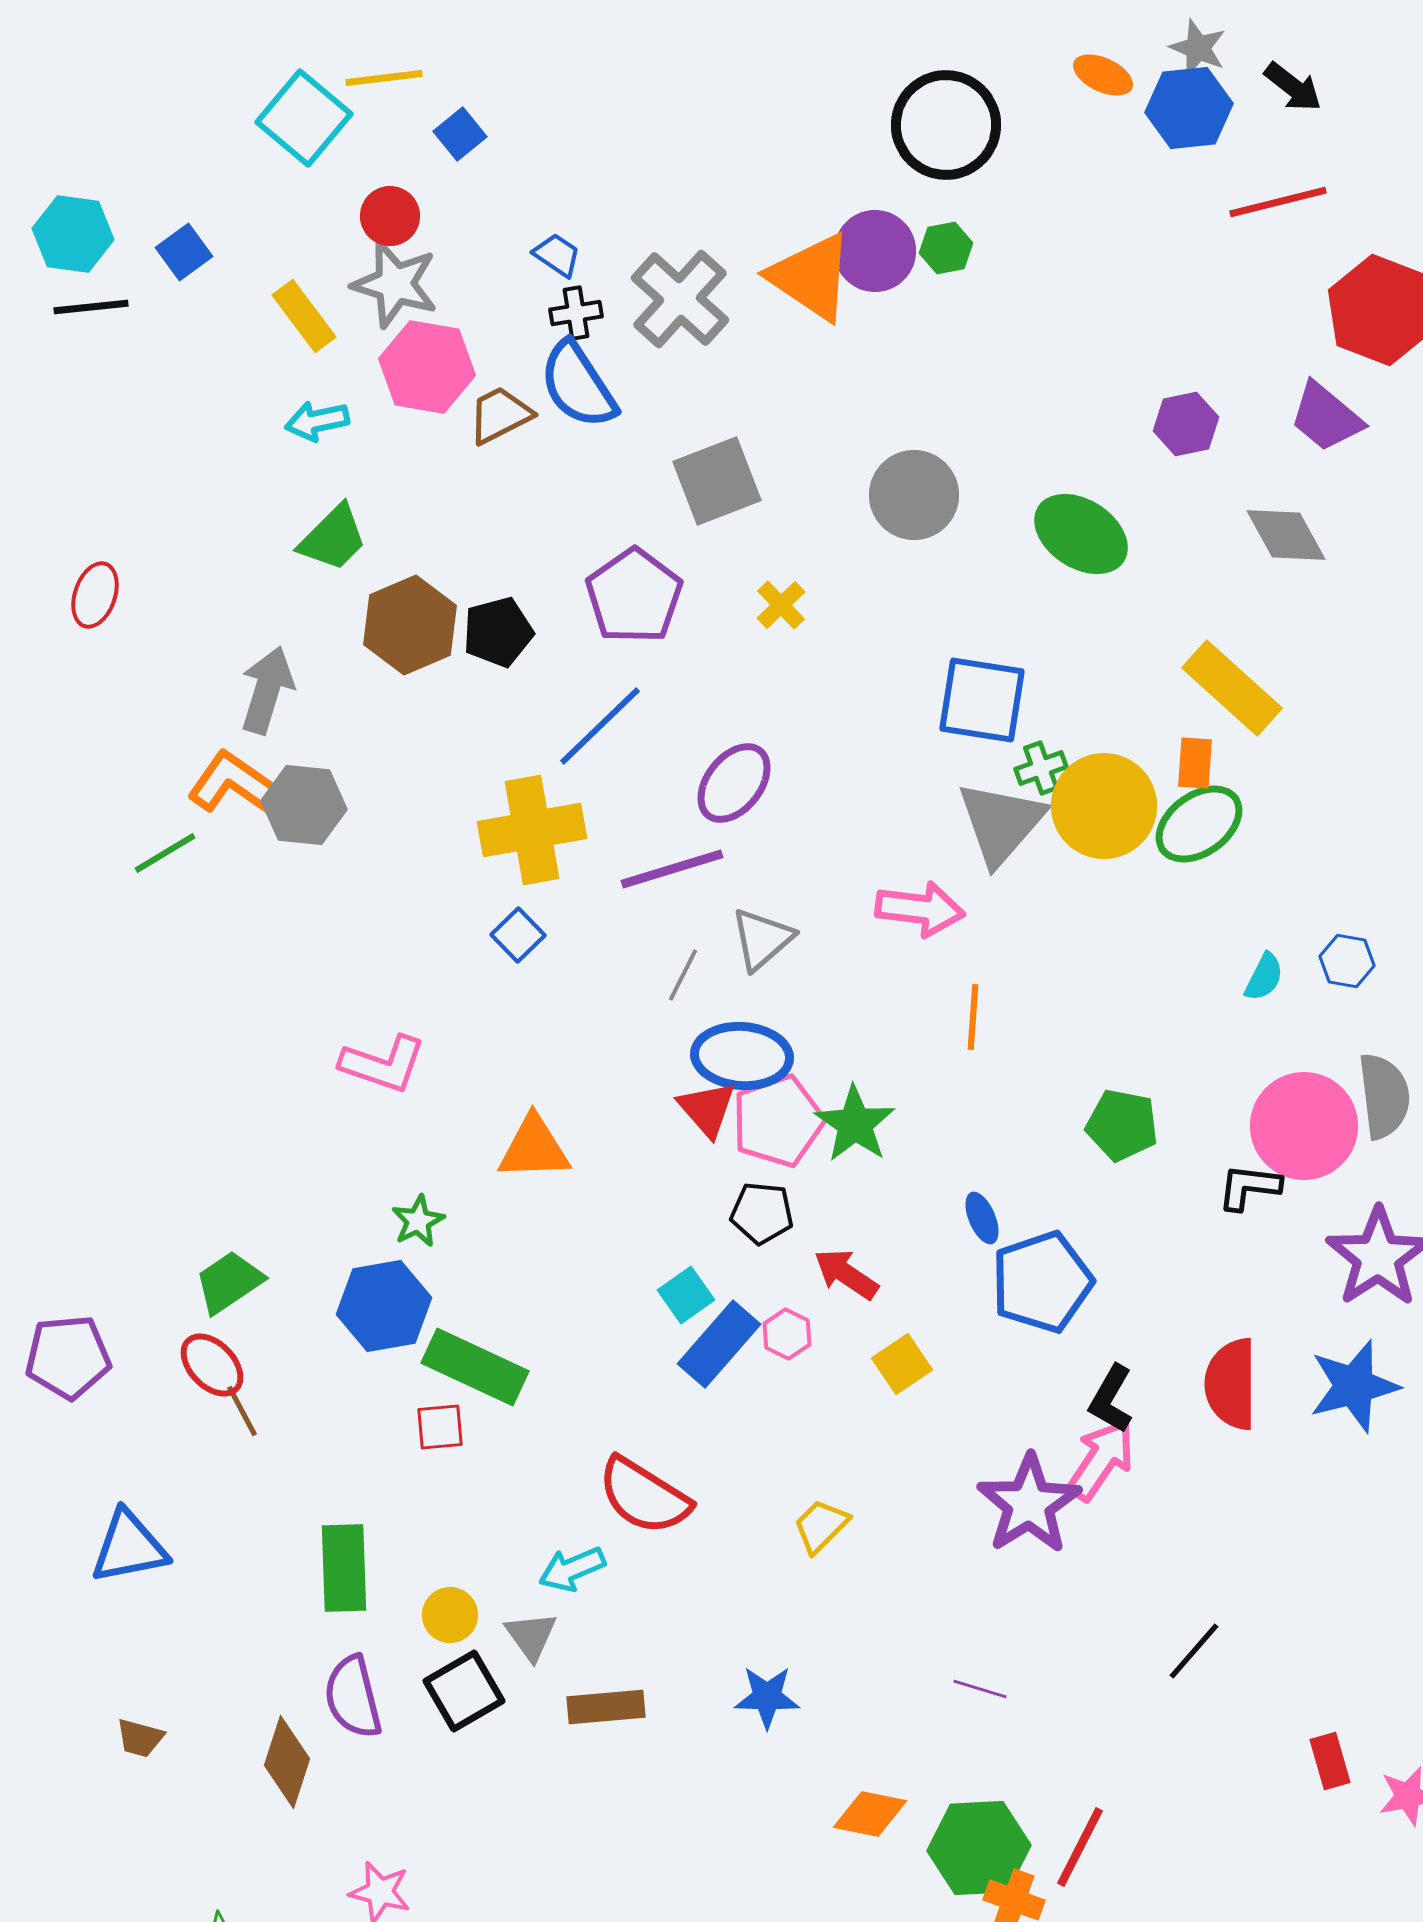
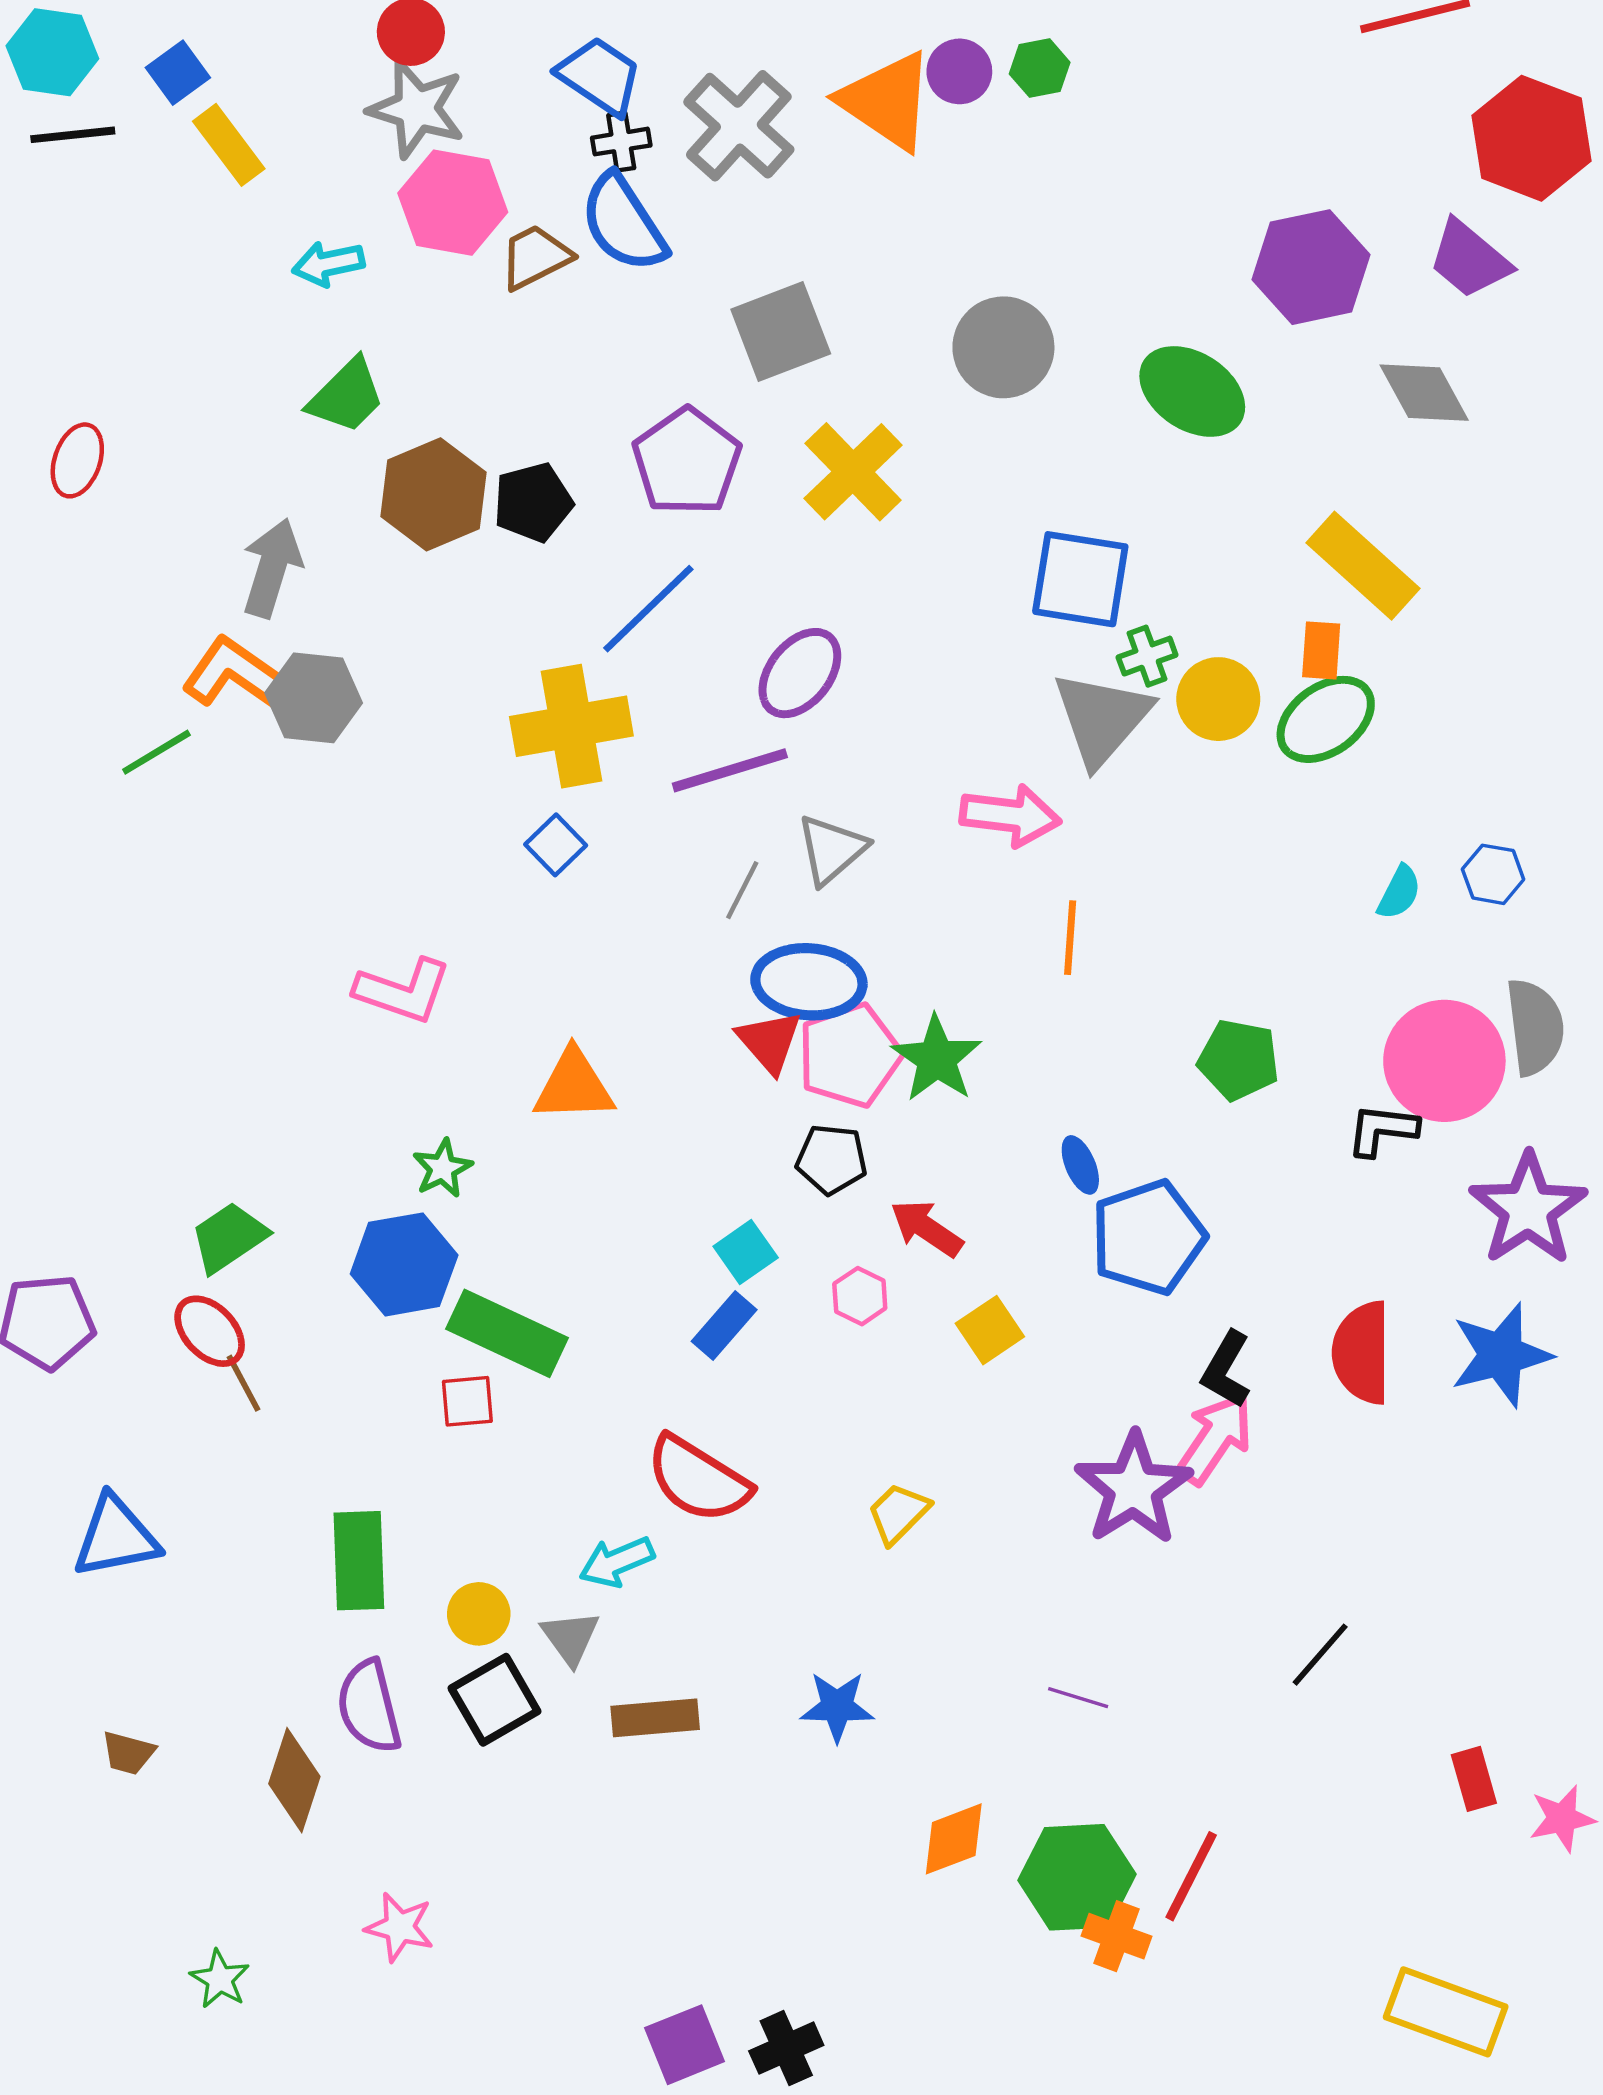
purple circle: (875, 251) -> (959, 71), size x0.7
blue trapezoid: (557, 255) -> (600, 76), size x1.6
yellow rectangle: (304, 316) -> (229, 145), moved
purple hexagon: (1186, 424) -> (1311, 267), size x1.6
yellow cross: (781, 605) -> (853, 472), size x1.8
yellow circle: (1104, 806) -> (1218, 699), size x0.7
blue rectangle: (719, 1344) -> (724, 1326), moved, size x0.7
orange diamond: (870, 1814) -> (954, 1839), turned -32

